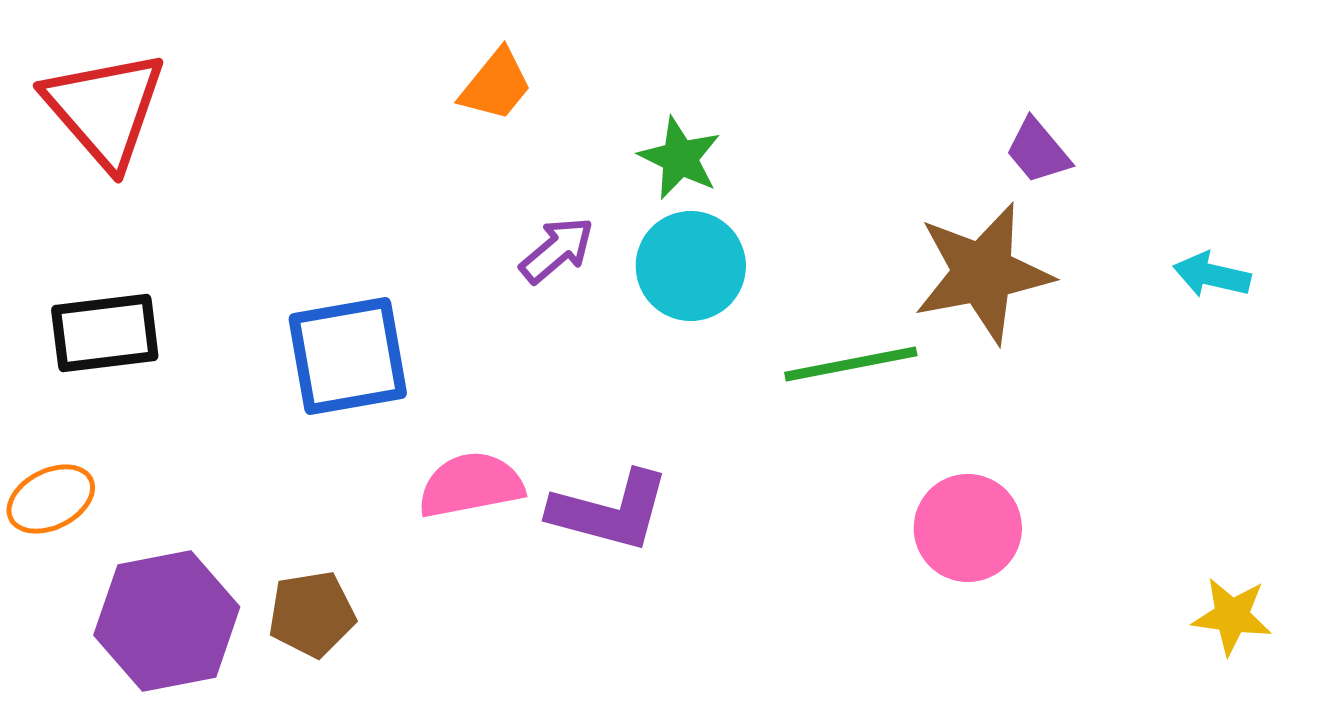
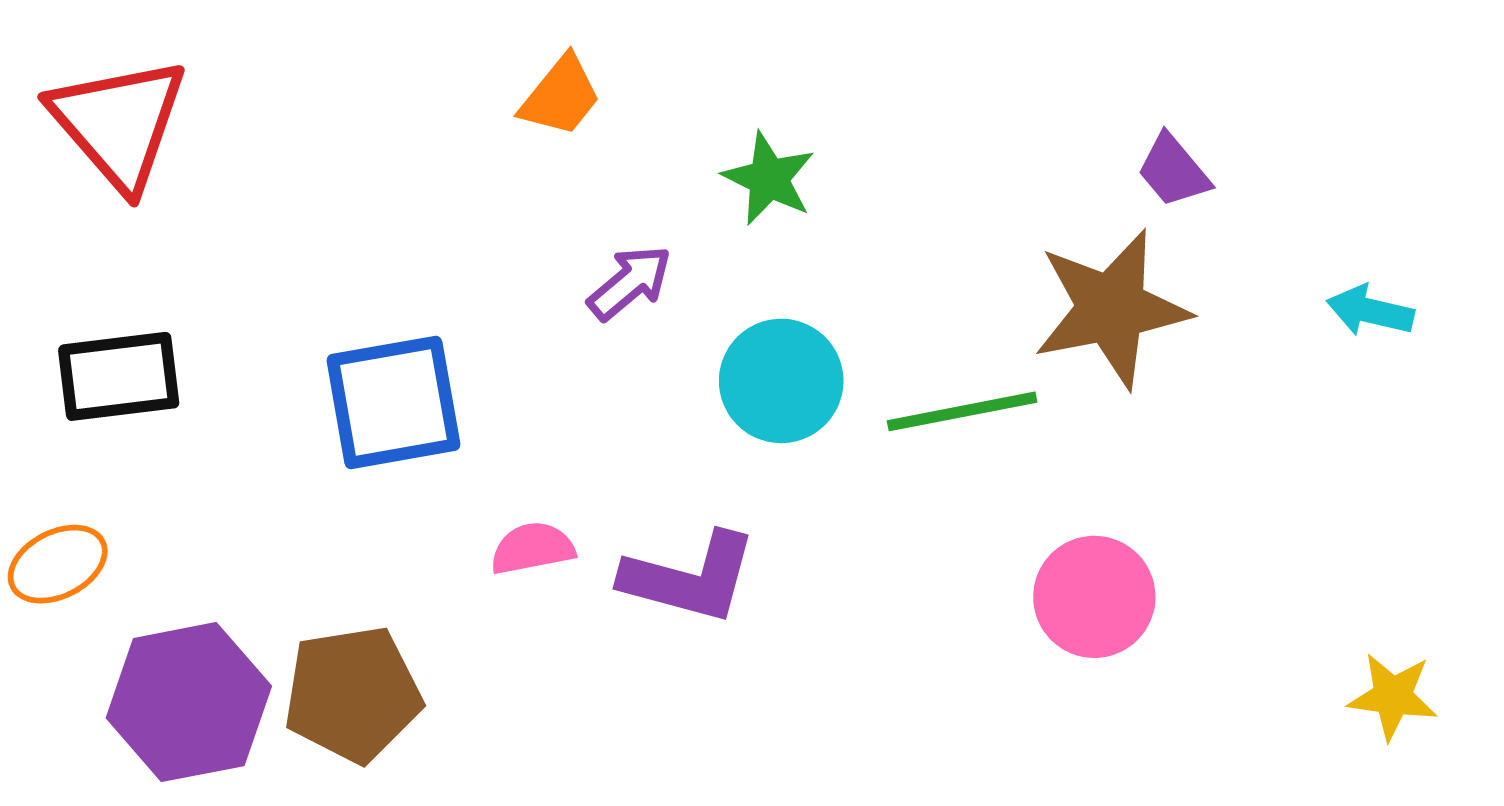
cyan circle: (691, 266) -> (781, 381), moved
pink semicircle: (471, 485) -> (532, 548), size x0.7
brown pentagon: (312, 614) -> (353, 694), size x1.4

